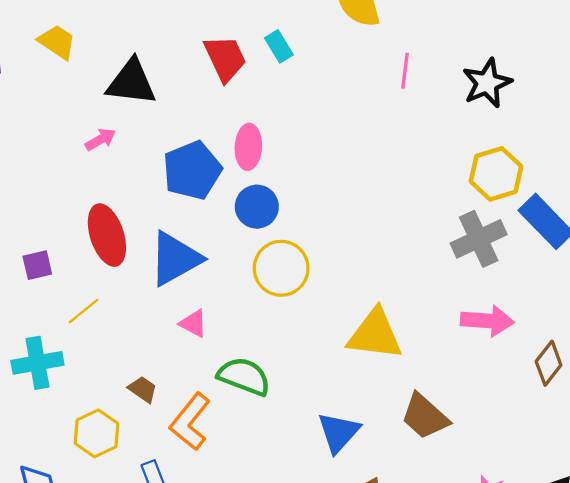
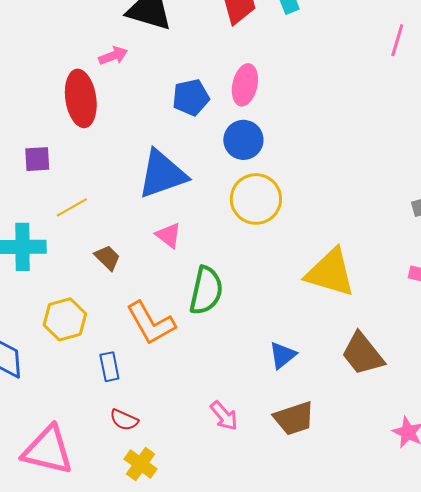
blue pentagon: (192, 170) -> (191, 97), size x0.7
red ellipse: (107, 235) -> (81, 98), moved
green semicircle: (244, 376) -> (206, 291), turned 72
brown trapezoid: (143, 389) -> (107, 258), moved
orange L-shape: (190, 422) -> (151, 323), turned -78
blue triangle: (339, 432) -> (283, 355), size x0.7

